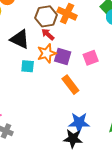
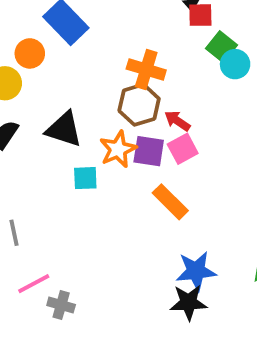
brown hexagon: (46, 16) -> (139, 105), moved
red arrow: (48, 34) -> (177, 121), moved
pink square: (91, 58) -> (183, 149), moved

